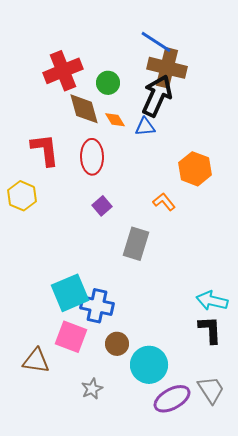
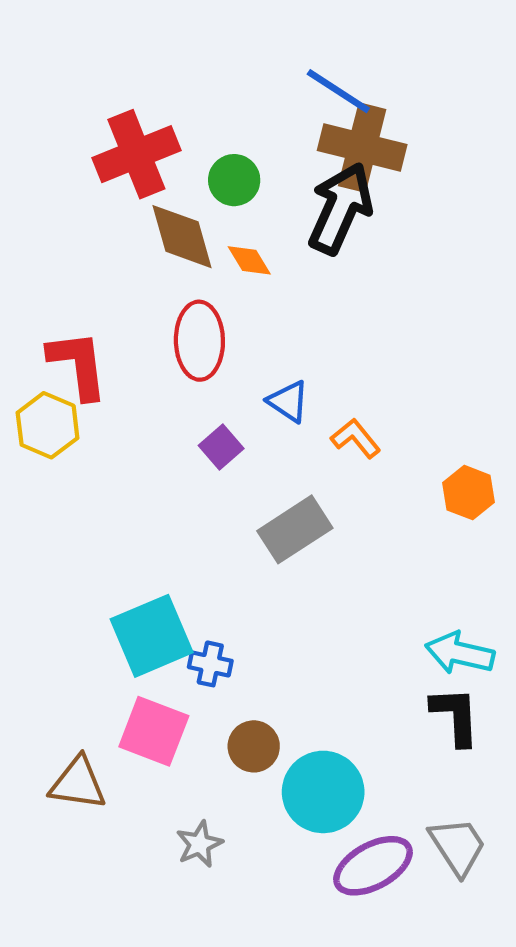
blue triangle: (145, 127) -> (288, 401), moved, turned 40
red L-shape: (45, 150) -> (78, 365), moved
orange hexagon: (195, 169) -> (468, 493), moved, size x0.7
gray rectangle: (136, 244) -> (295, 529), turned 40
blue cross: (97, 306) -> (210, 664), size x0.6

